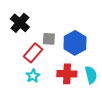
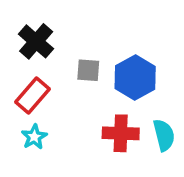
red rectangle: (33, 53) -> (32, 95), moved
cyan star: (33, 76) -> (34, 137), moved

